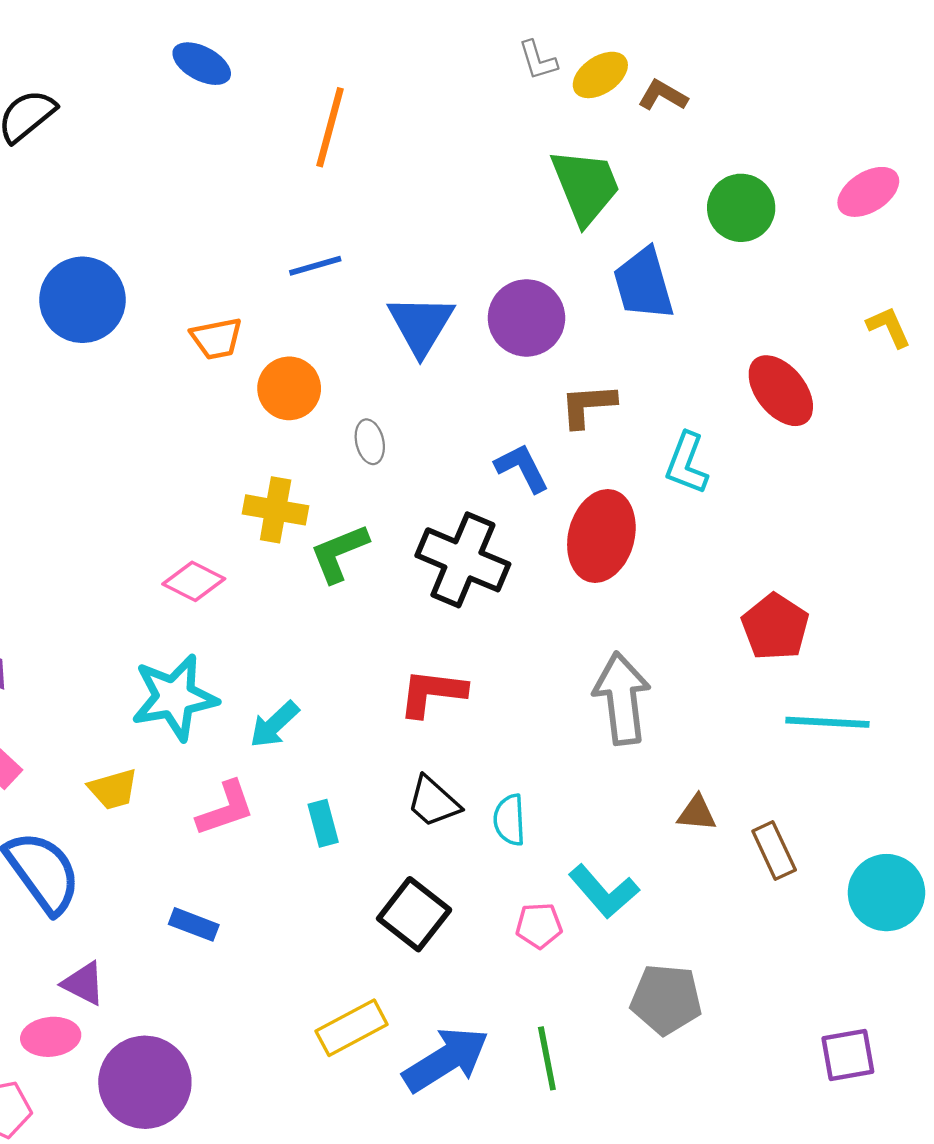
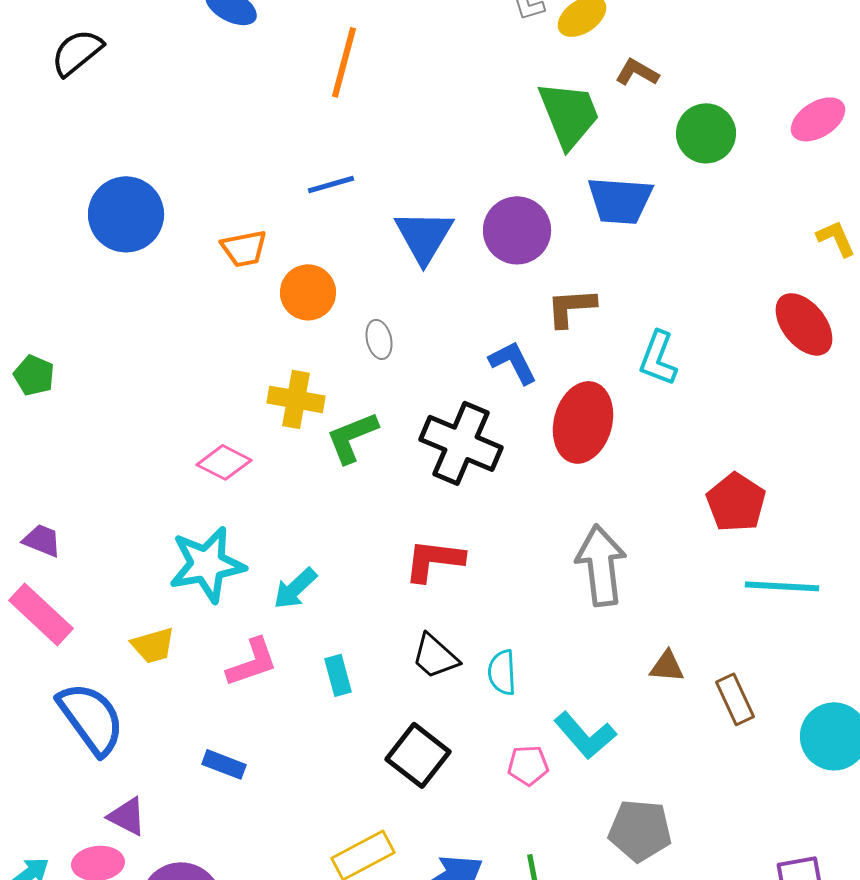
brown L-shape: (663, 95) -> (637, 72), moved
blue trapezoid: (643, 284) -> (620, 200), turned -70
red ellipse: (781, 391) -> (804, 324), moved

